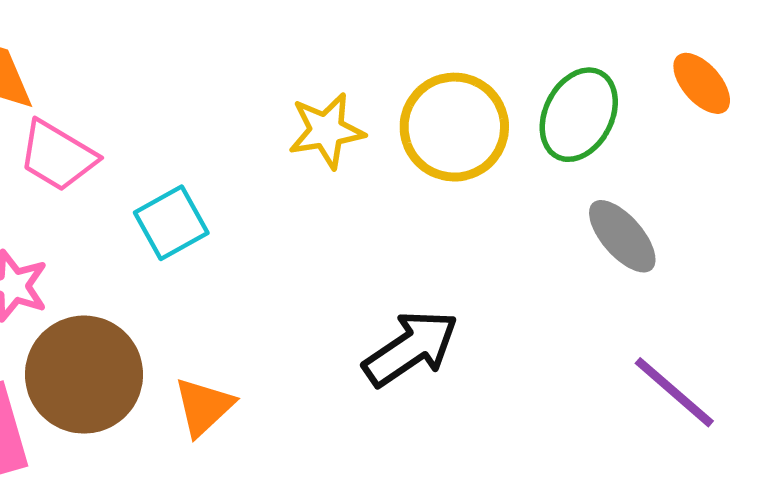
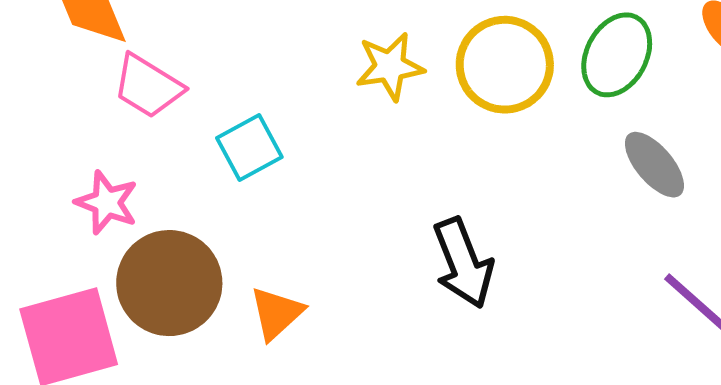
black arrow: (411, 348) -> (463, 263), turned 102

